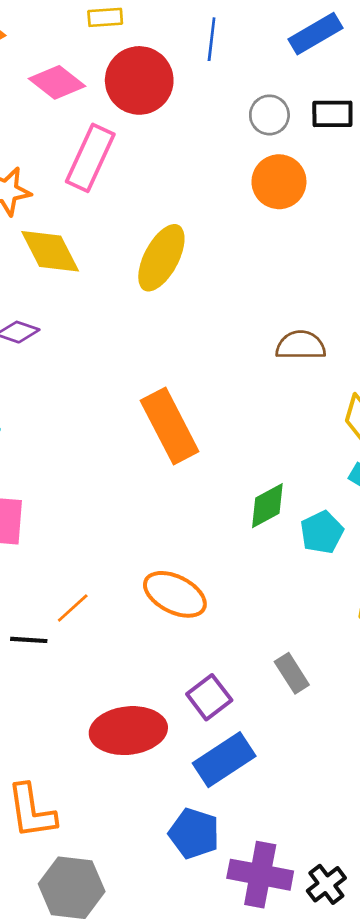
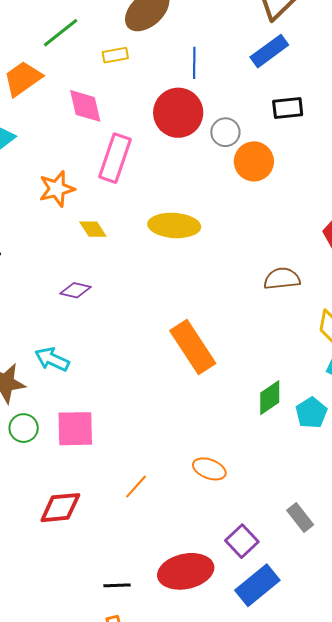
red circle: (139, 80) -> (178, 113), moved
pink diamond: (57, 82) -> (85, 106), turned 45
gray circle: (269, 115) -> (225, 132), moved
yellow diamond: (50, 251) -> (93, 229), size x0.6
yellow ellipse: (161, 258) -> (174, 225), turned 72
orange ellipse: (175, 594) -> (209, 469), size x0.7
black line: (29, 640) -> (117, 585), moved

